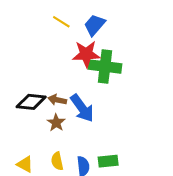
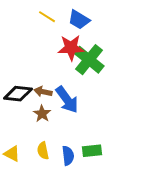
blue trapezoid: (95, 25) -> (79, 20), turned -100
green cross: (105, 67) -> (89, 60), turned 32

